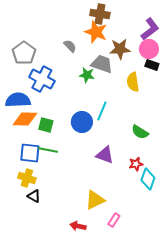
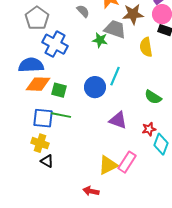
pink rectangle: (114, 220) -> (127, 162), moved, size x1.5

